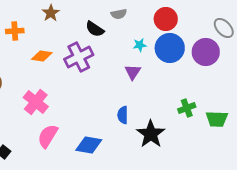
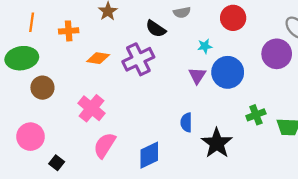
blue circle: (170, 48) -> (228, 72), moved
blue diamond: (89, 145) -> (149, 155), turned -36

